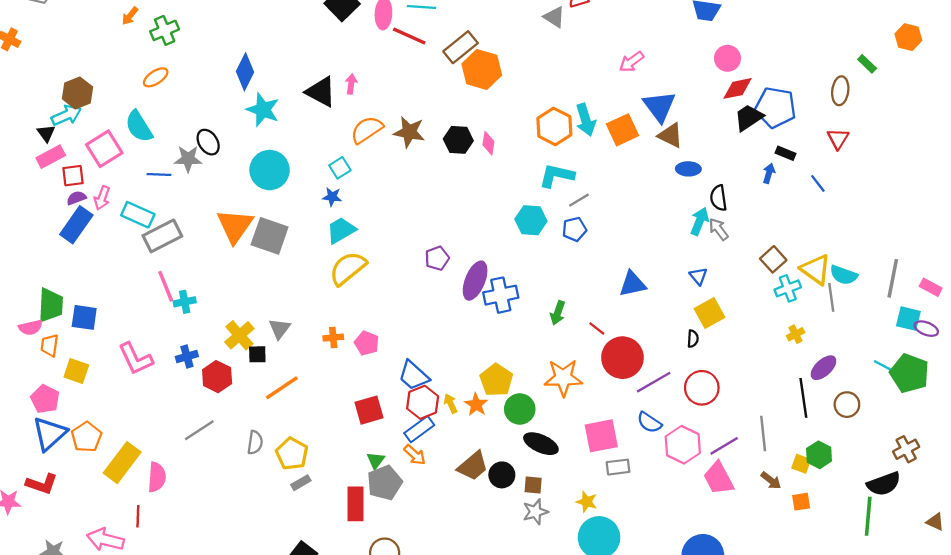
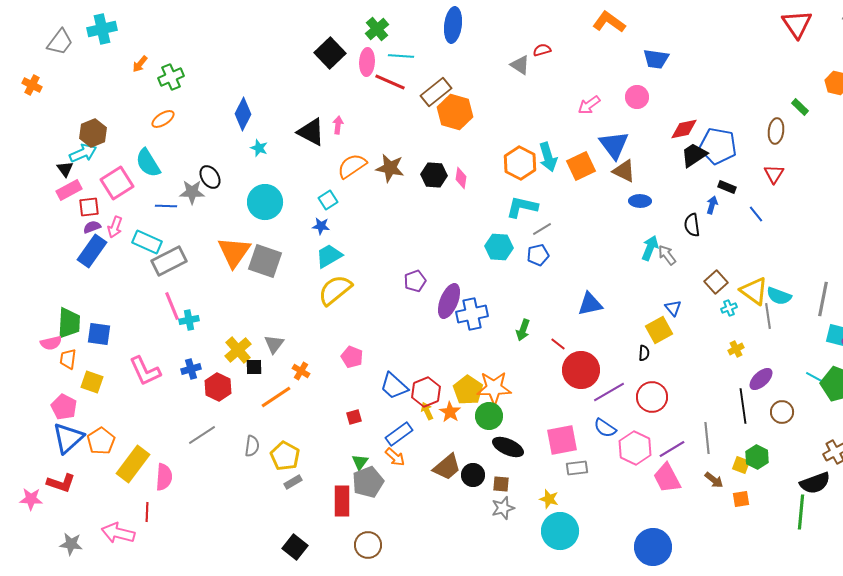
pink circle: (727, 58) -> (637, 97), moved
cyan star: (263, 110) -> (259, 148), size x0.6
black semicircle: (719, 198) -> (692, 225), moved
blue triangle: (698, 276) -> (673, 308), moved
cyan cross: (788, 288) -> (729, 308), size x0.7
orange cross: (333, 338) -> (301, 371), moved, turned 36
orange star: (563, 378) -> (494, 388), moved
red hexagon: (423, 402) -> (426, 392), moved
red square: (369, 410) -> (354, 417), size x0.6

